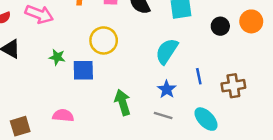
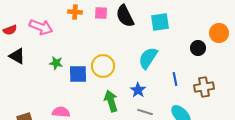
black circle: (220, 26) -> (198, 48), moved
yellow circle: (104, 40) -> (103, 66), moved
blue star: (167, 89) -> (138, 90), moved

